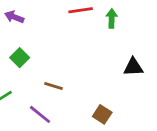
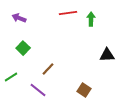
brown line: (53, 86) -> (48, 69), turned -64

